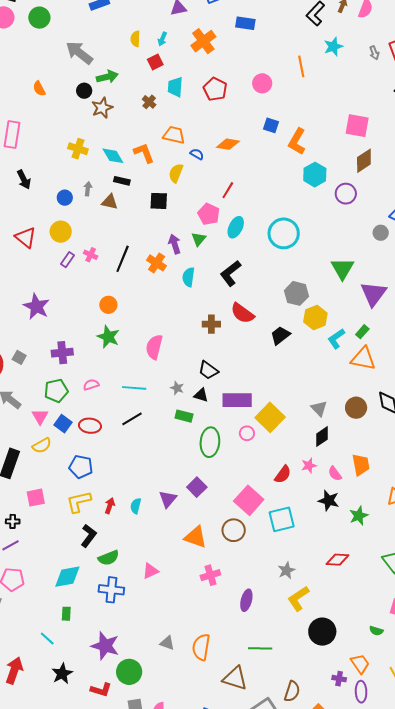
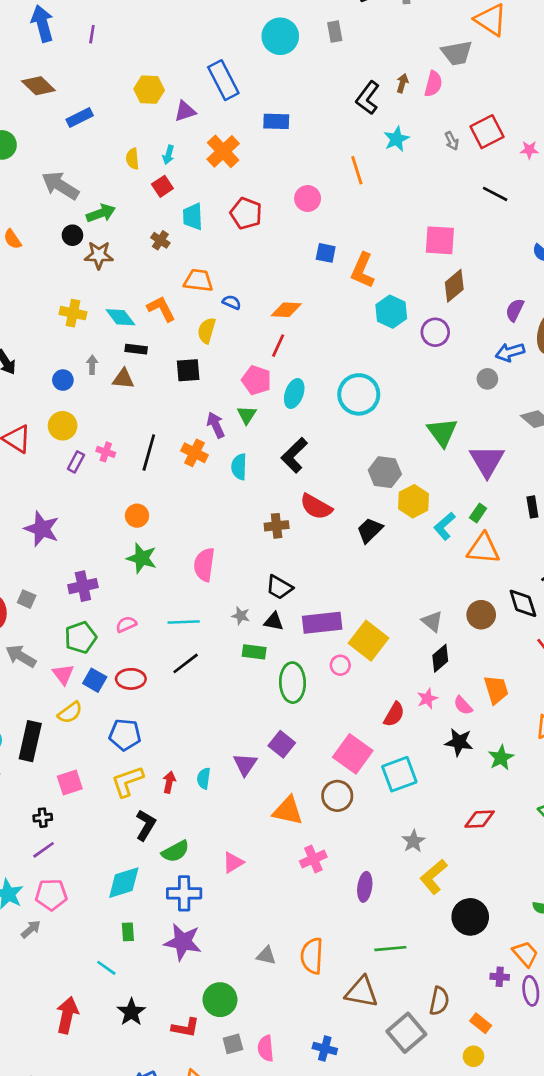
brown star: (102, 108) -> (99, 255), turned 30
orange diamond: (228, 144) -> (286, 310), moved
purple star: (105, 646) -> (183, 942), moved

